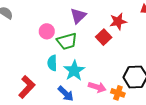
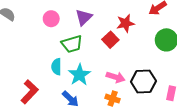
pink circle: (47, 31) -> (51, 19), moved
pink arrow: (97, 87) -> (116, 77), moved
orange cross: (118, 93) -> (113, 99), moved

